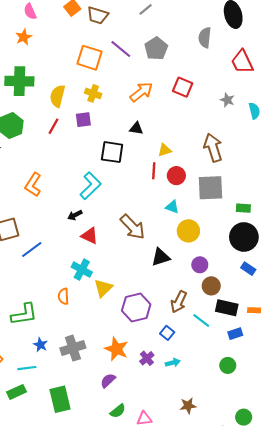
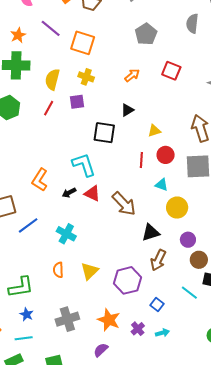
orange star: (24, 37) -> (18, 35), moved
purple line: (121, 49) -> (51, 28), moved
orange arrow: (141, 92) -> (132, 75), size x0.7
black triangle: (136, 128) -> (127, 110), turned -40
red line: (154, 171) -> (141, 160), moved
orange L-shape: (33, 185) -> (40, 180), moved
cyan L-shape: (90, 186) -> (84, 165), turned -64
red triangle: (90, 236) -> (92, 193), moved
cyan cross: (82, 270) -> (66, 234), moved
yellow triangle: (103, 288) -> (90, 271), moved
brown arrow: (179, 302) -> (158, 260), moved
blue star: (40, 345) -> (27, 314), moved

